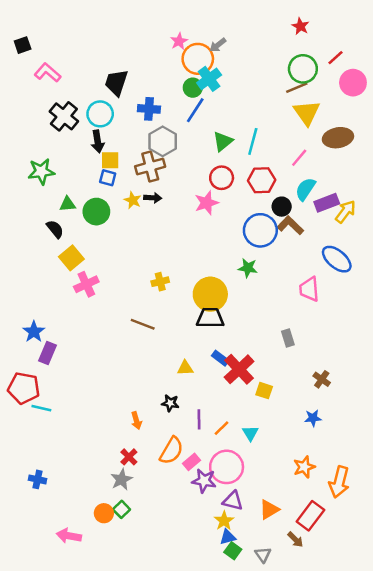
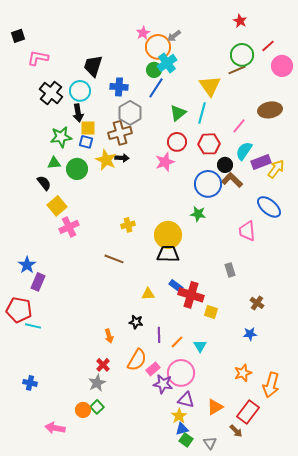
pink L-shape: (48, 73) -> (38, 58), turned -30
yellow triangle: (307, 113) -> (210, 86), moved
green star: (41, 171) -> (61, 137), moved
yellow star: (133, 200) -> (106, 160), size x1.5
red cross: (239, 369) -> (191, 295), turned -30

